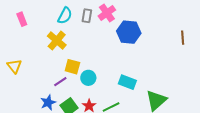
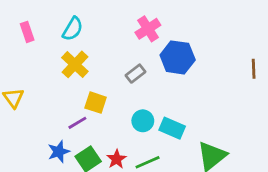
cyan semicircle: (65, 16) -> (73, 29), moved
gray rectangle: (87, 16) -> (136, 74), moved, turned 40
cyan circle: (88, 78) -> (143, 121), moved

